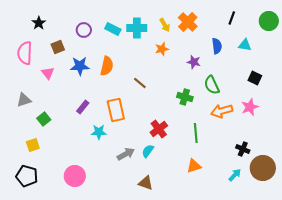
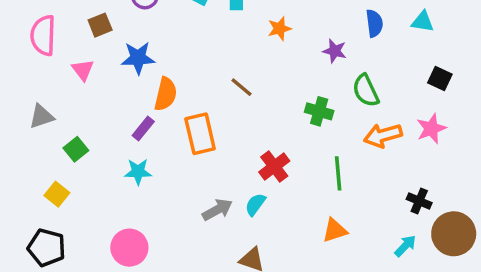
orange semicircle: (107, 66) -> (166, 94), moved
cyan star: (99, 132) -> (138, 172), moved
yellow square: (33, 145) -> (57, 194), turned -32

